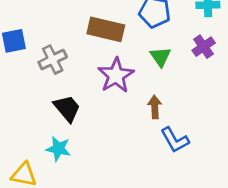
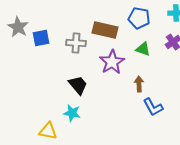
green triangle: (160, 57) -> (143, 49), turned -35
gray cross: (53, 60) -> (76, 43), moved, turned 30

